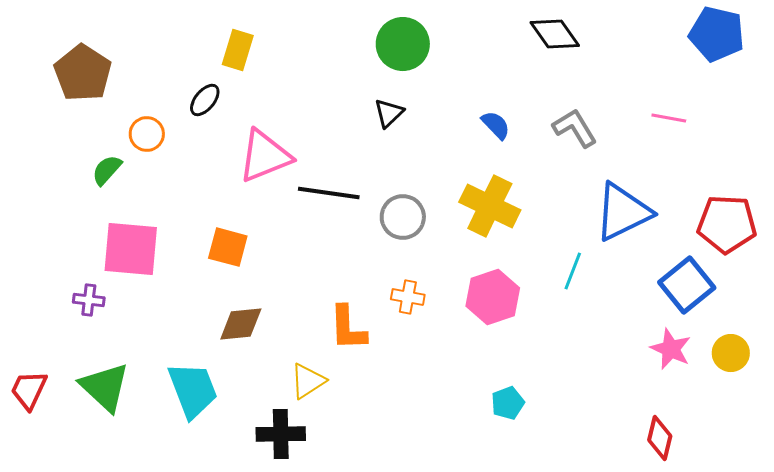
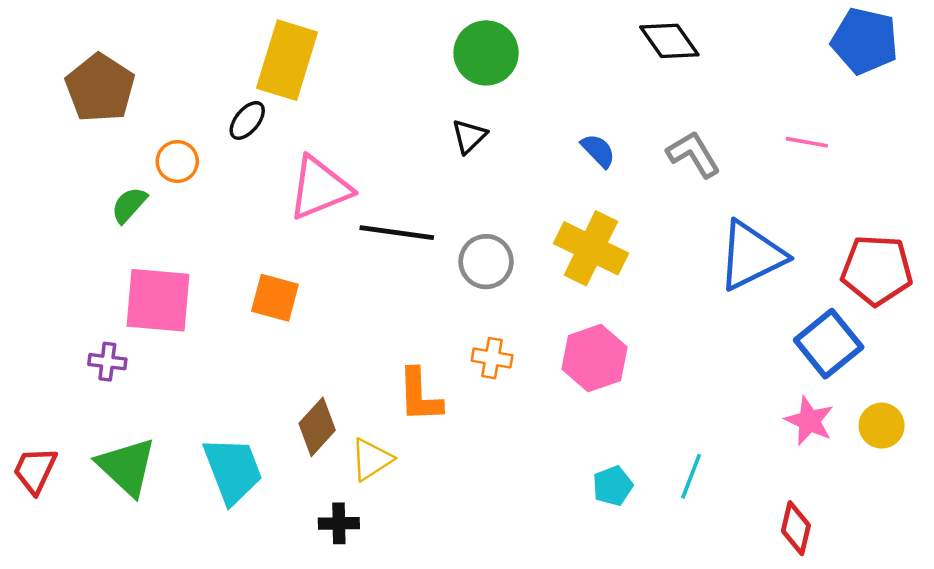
yellow rectangle: (238, 50) -> (287, 60), size x1.6
cyan line: (573, 271) -> (691, 476), moved
brown diamond: (241, 324) -> (317, 427), moved, turned -42
black cross: (281, 434) -> (339, 523), size x0.7

